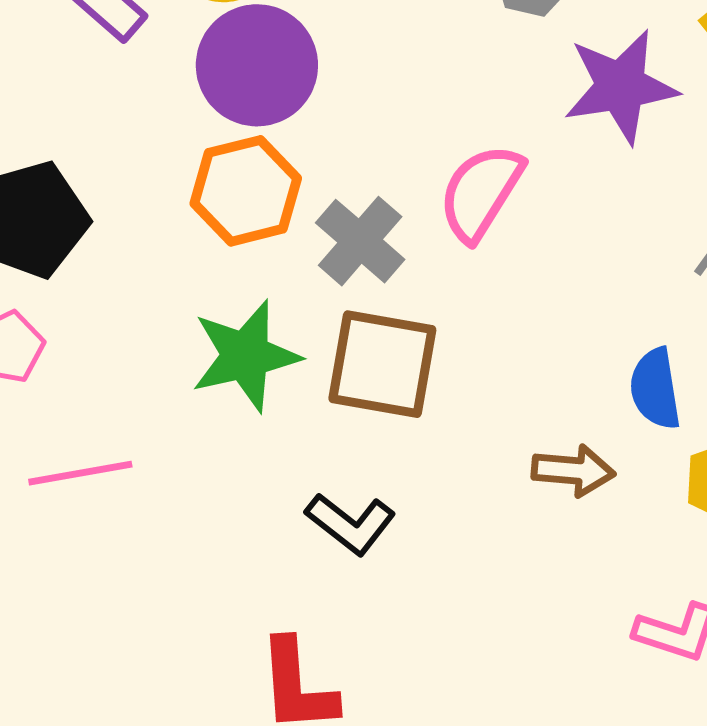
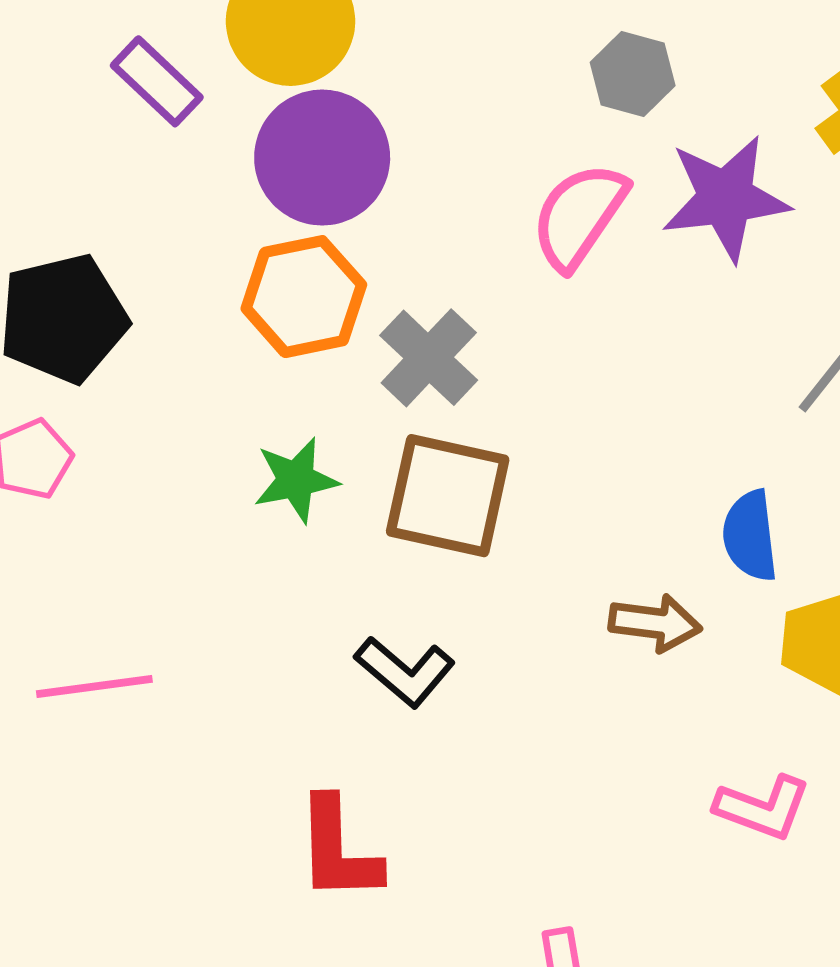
pink semicircle: (481, 192) -> (579, 216), moved
green star: (246, 356) -> (296, 480), size x0.7
pink line: (80, 473) -> (94, 686), moved

